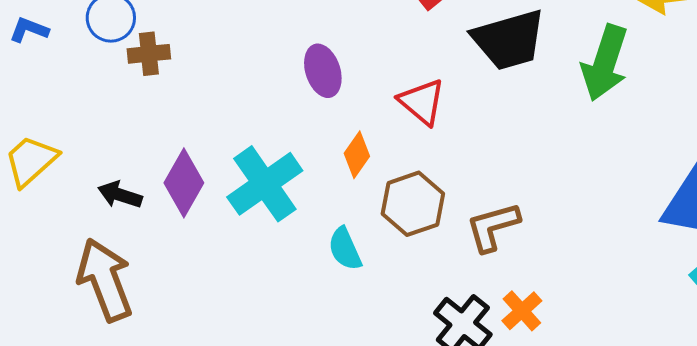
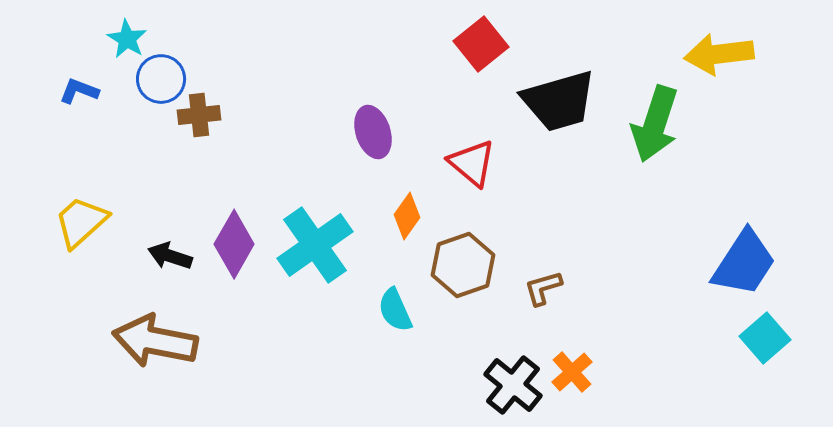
brown L-shape: (493, 227) -> (543, 288), size x0.7
brown arrow: (105, 280) -> (155, 341), turned -58

